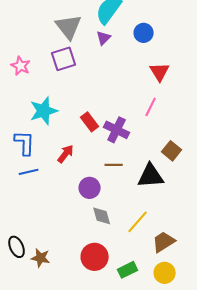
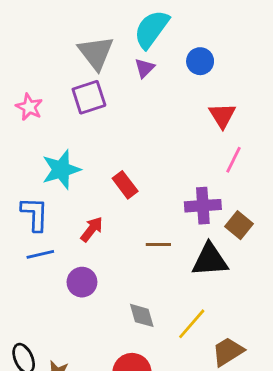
pink line: (151, 107) -> (233, 160), moved
purple cross: (117, 130) -> (203, 206), moved, turned -30
purple circle: (90, 188) -> (82, 282), moved

